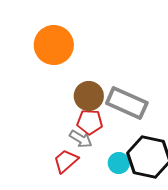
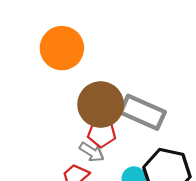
brown circle: (89, 96) -> (101, 104), size x1.4

